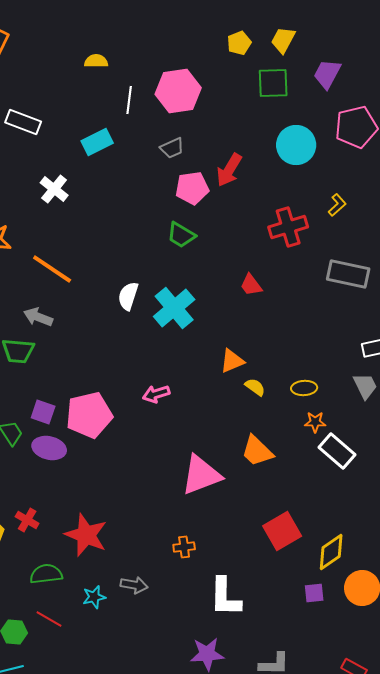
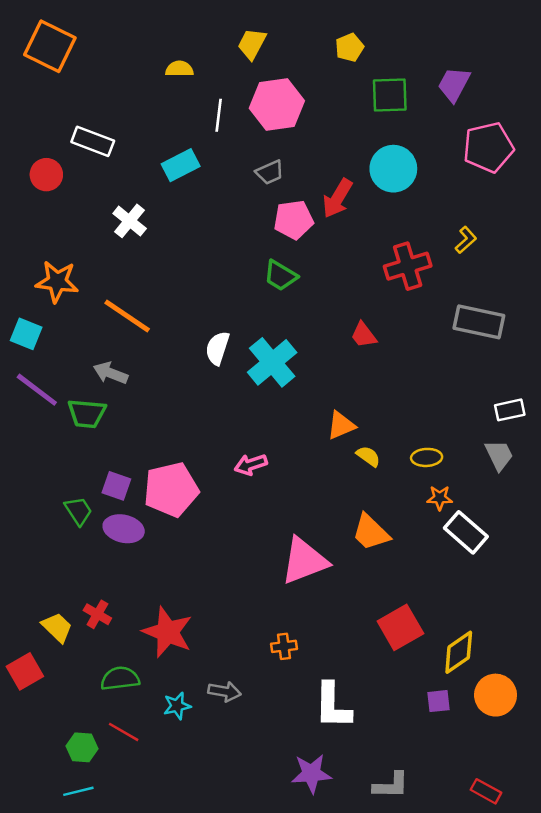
yellow trapezoid: (283, 40) -> (252, 44), moved
cyan circle: (296, 145) -> (393, 169), moved

